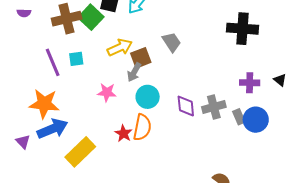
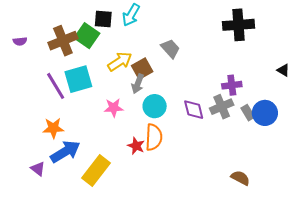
cyan square: (76, 59) -> (78, 79), size x1.8
purple cross: (250, 83) -> (232, 85), moved
orange star: (44, 104) -> (53, 128), size x0.7

